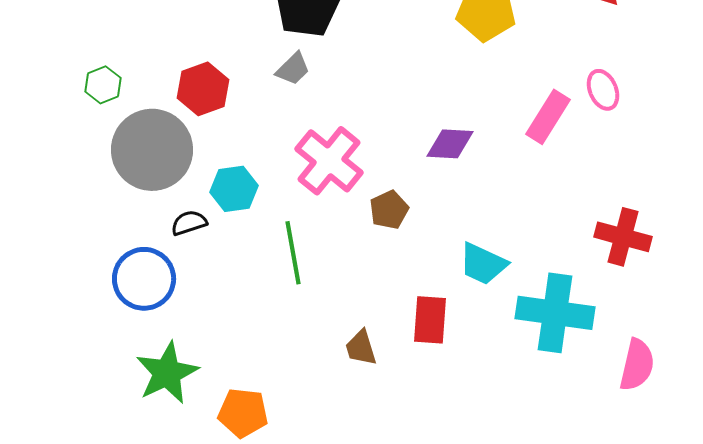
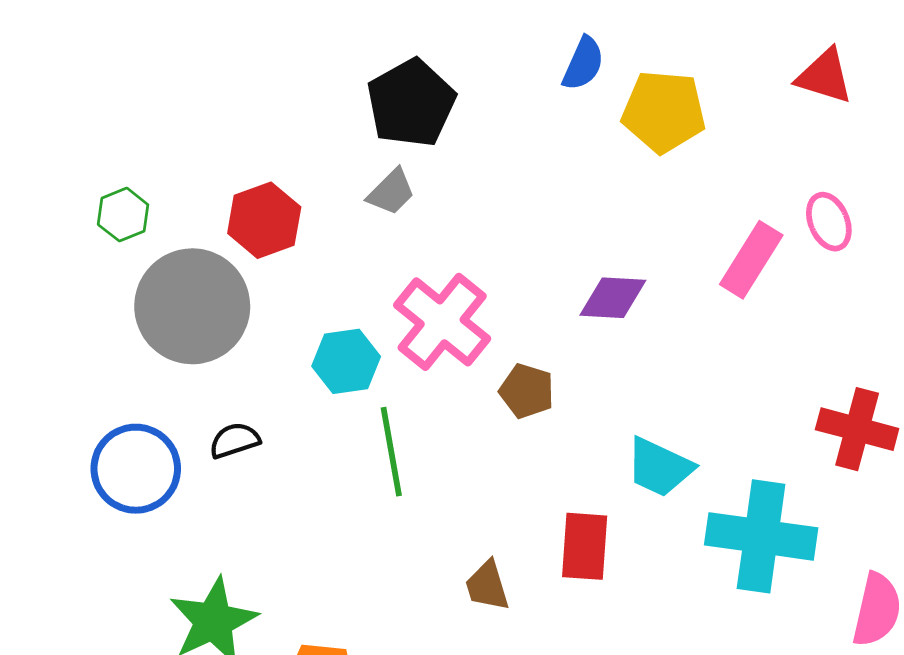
cyan hexagon: (234, 189) -> (346, 361), moved
brown pentagon: (389, 210) -> (527, 391), turned -30
black semicircle: (189, 223) -> (235, 440), moved
blue circle: (144, 279) -> (136, 469), moved

